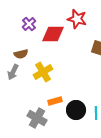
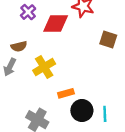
orange rectangle: (55, 101) -> (66, 93), moved

